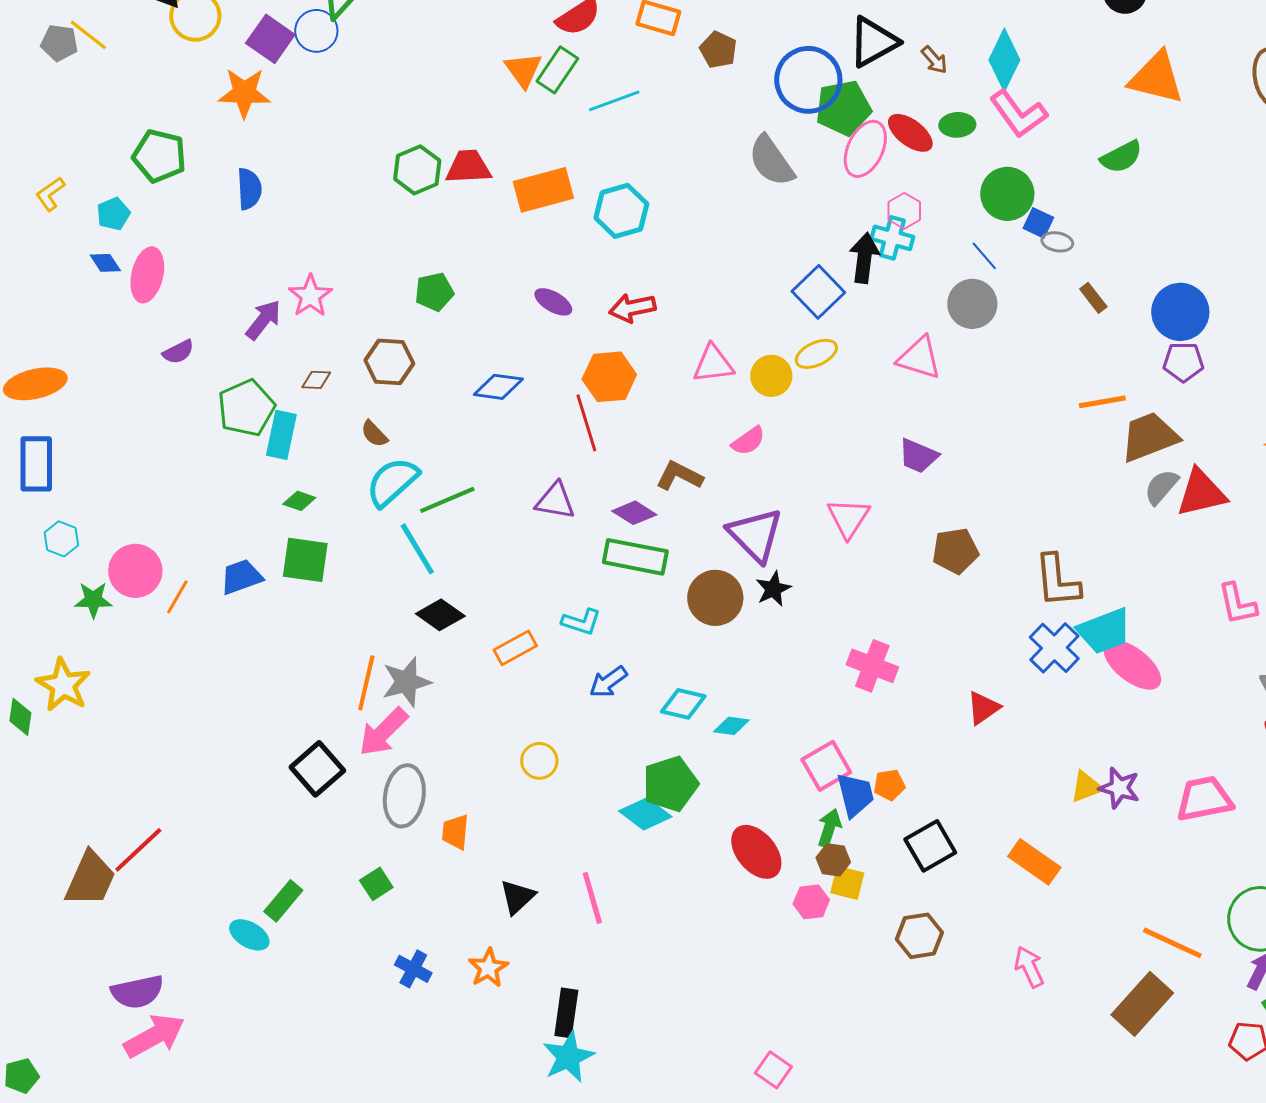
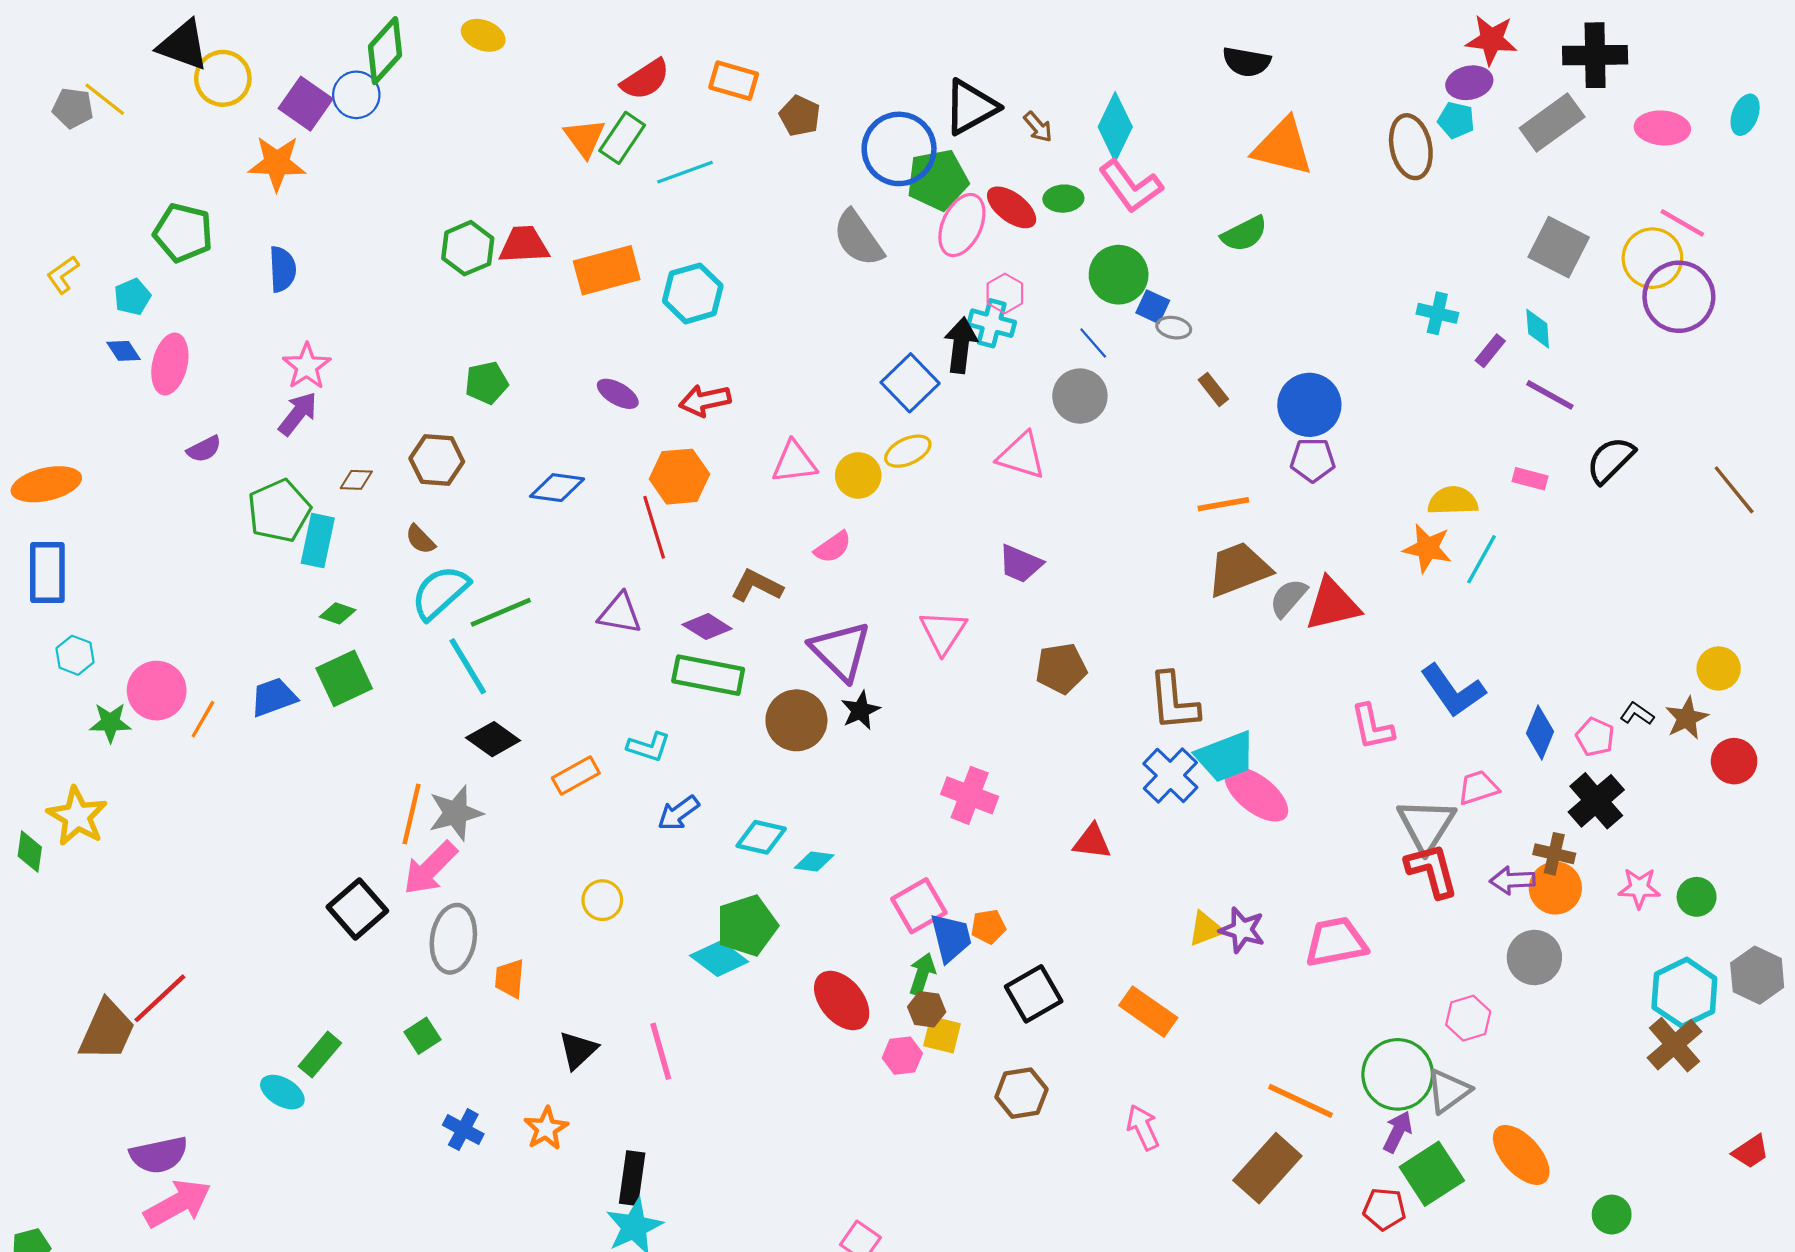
pink star: (310, 296) -> (307, 366), moved
brown trapezoid: (1149, 437) -> (1239, 569), moved
green square: (305, 560) -> (344, 678), turned -33
red triangle: (983, 708) -> (1092, 842), turned 42

